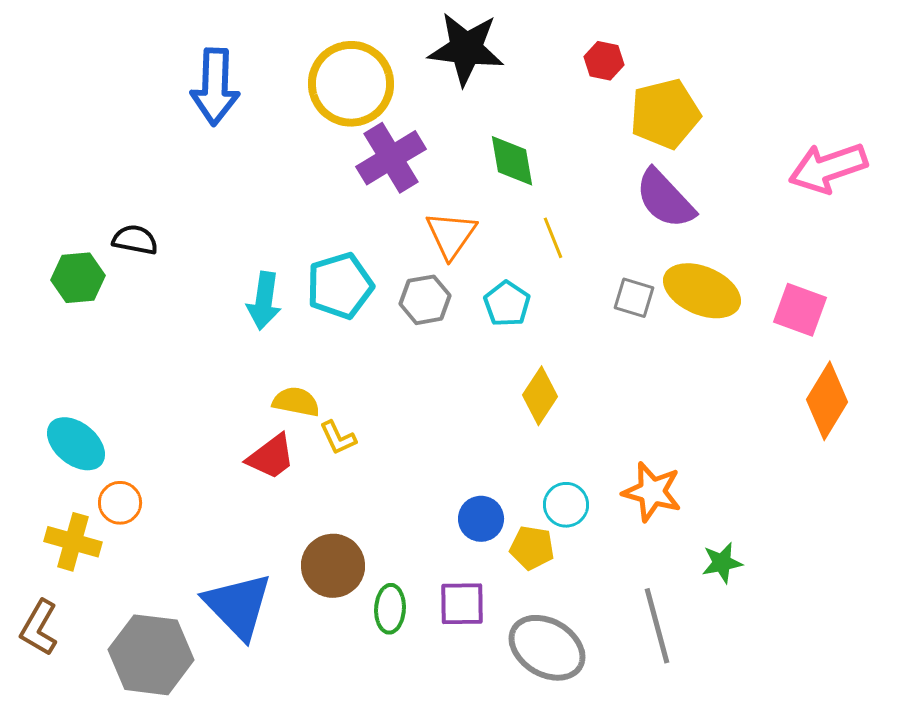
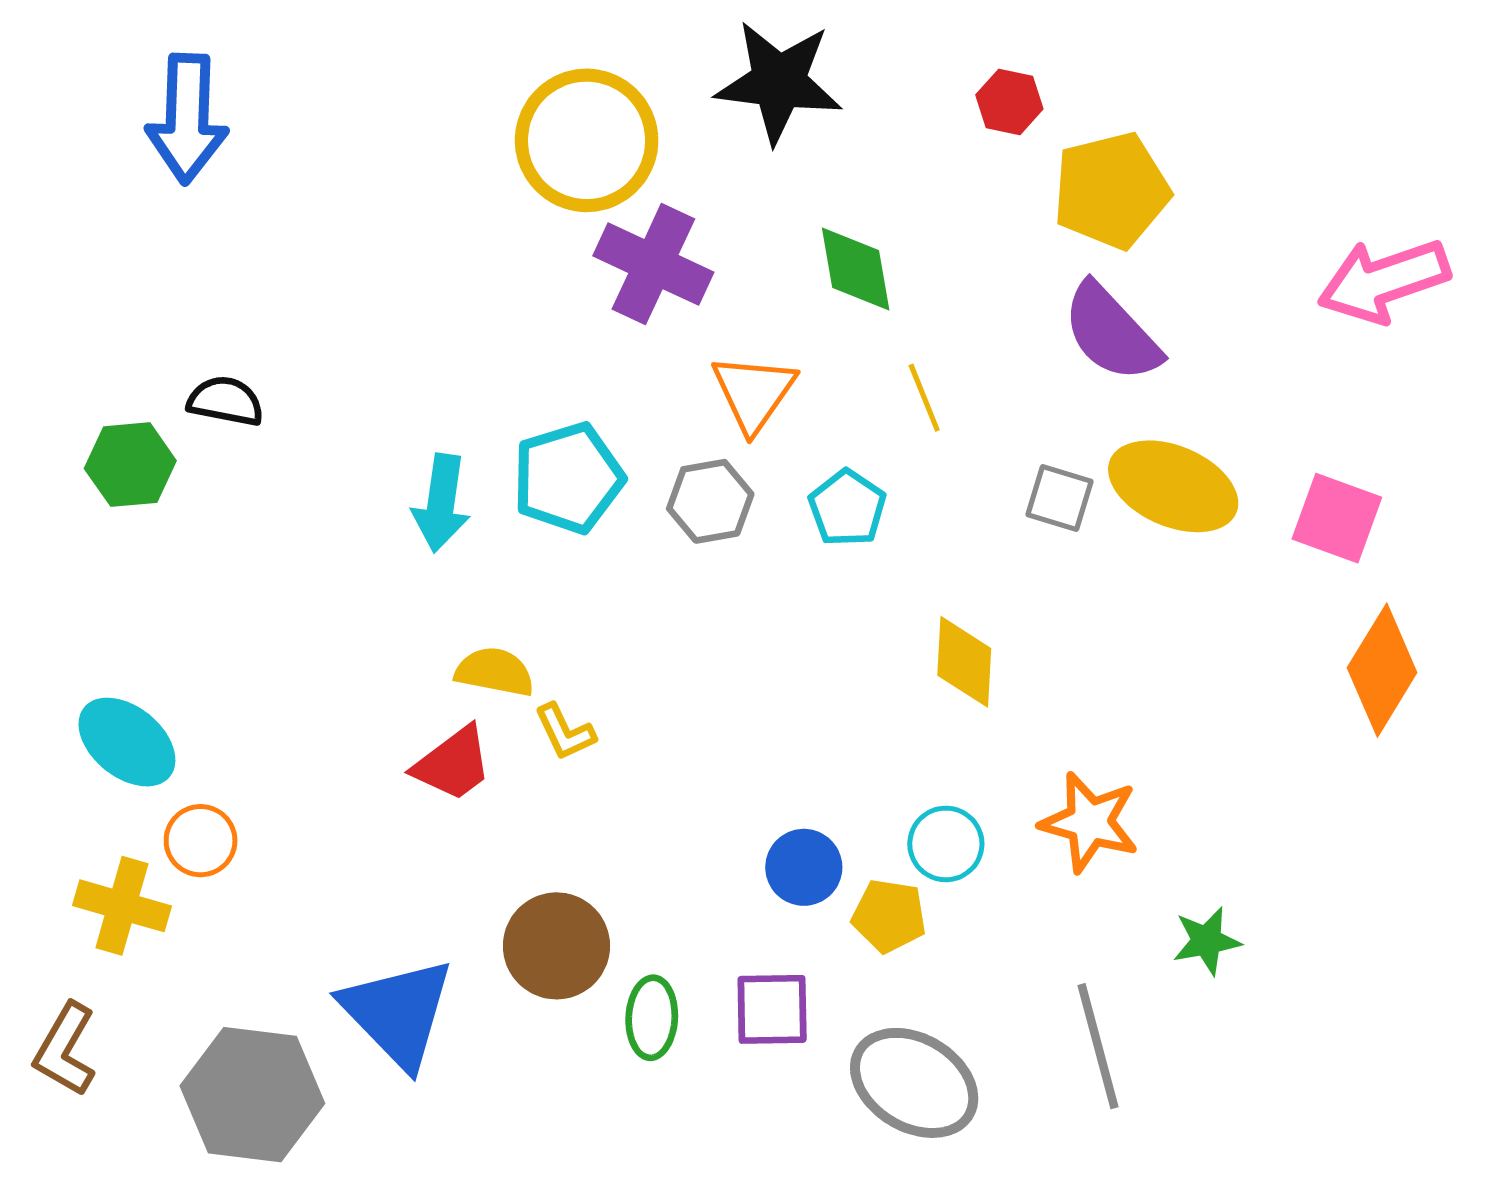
blue arrow: (215, 87) -> (187, 119), moved
purple cross: (391, 158) -> (653, 264), turned -34
yellow diamond: (540, 396) -> (964, 662), moved, turned -30

